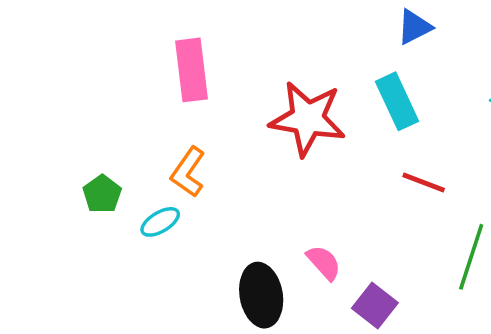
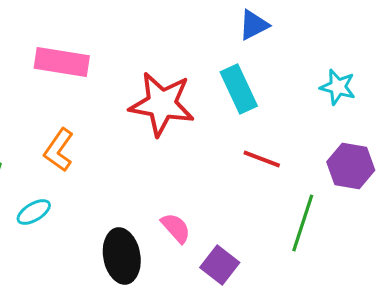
pink rectangle: (191, 70) -> (62, 62), turned -74
cyan ellipse: (160, 222) -> (34, 212), moved

